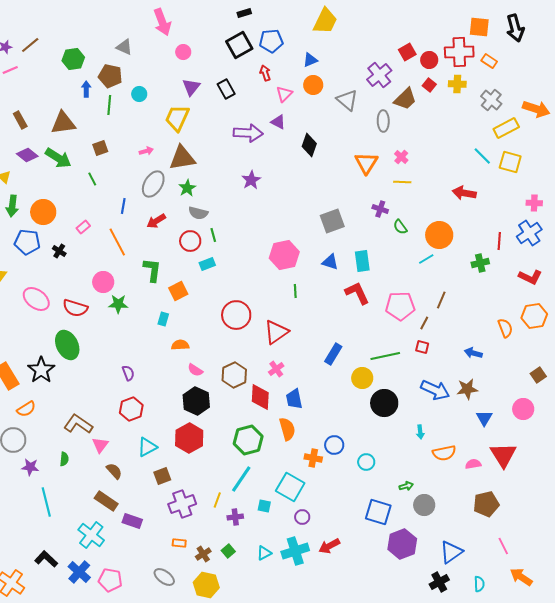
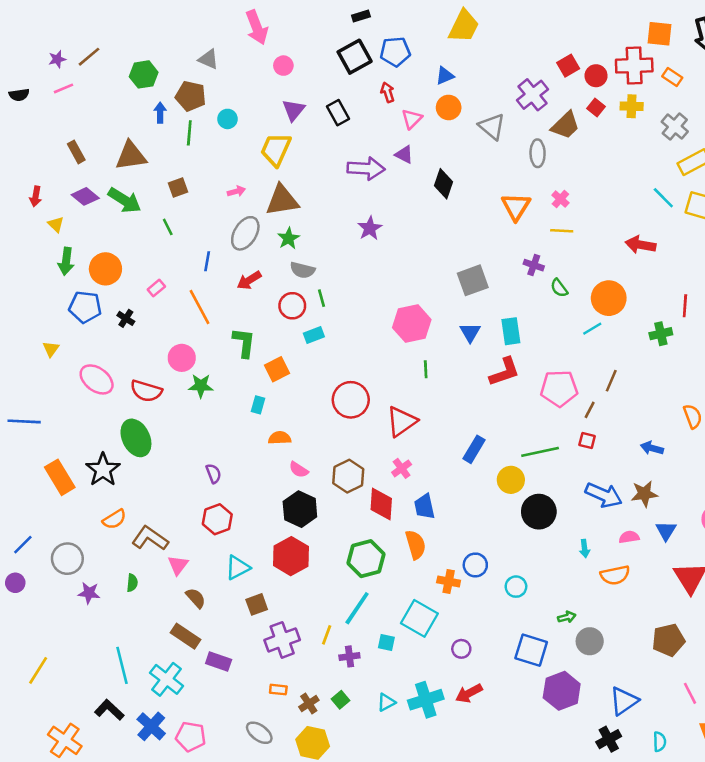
blue triangle: (330, 262) -> (470, 332), turned 42
red L-shape: (357, 293) -> (505, 372), turned 96
orange semicircle: (26, 409) -> (114, 519), moved
pink semicircle: (473, 464) -> (629, 537), moved
cyan line: (46, 502) -> (122, 665), moved
purple circle: (302, 517) -> (461, 649), moved

